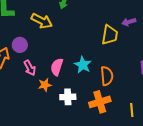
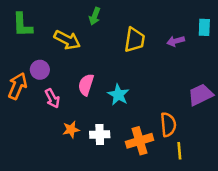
yellow trapezoid: (110, 35) -> (135, 40), moved
pink semicircle: (57, 67) -> (86, 85), moved
orange semicircle: (107, 76) -> (168, 125), moved
orange star: (45, 85) -> (71, 130), moved

